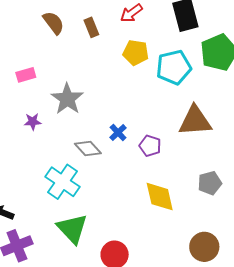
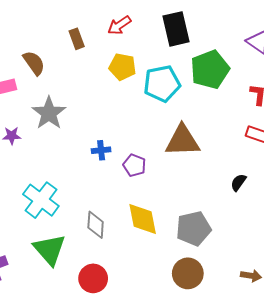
brown semicircle: (54, 23) -> (34, 63), moved
blue cross: (118, 133) -> (101, 150), turned 36
gray diamond: (88, 148) -> (96, 225), moved, turned 44
gray pentagon: (210, 183) -> (193, 229), moved, size x1.4

